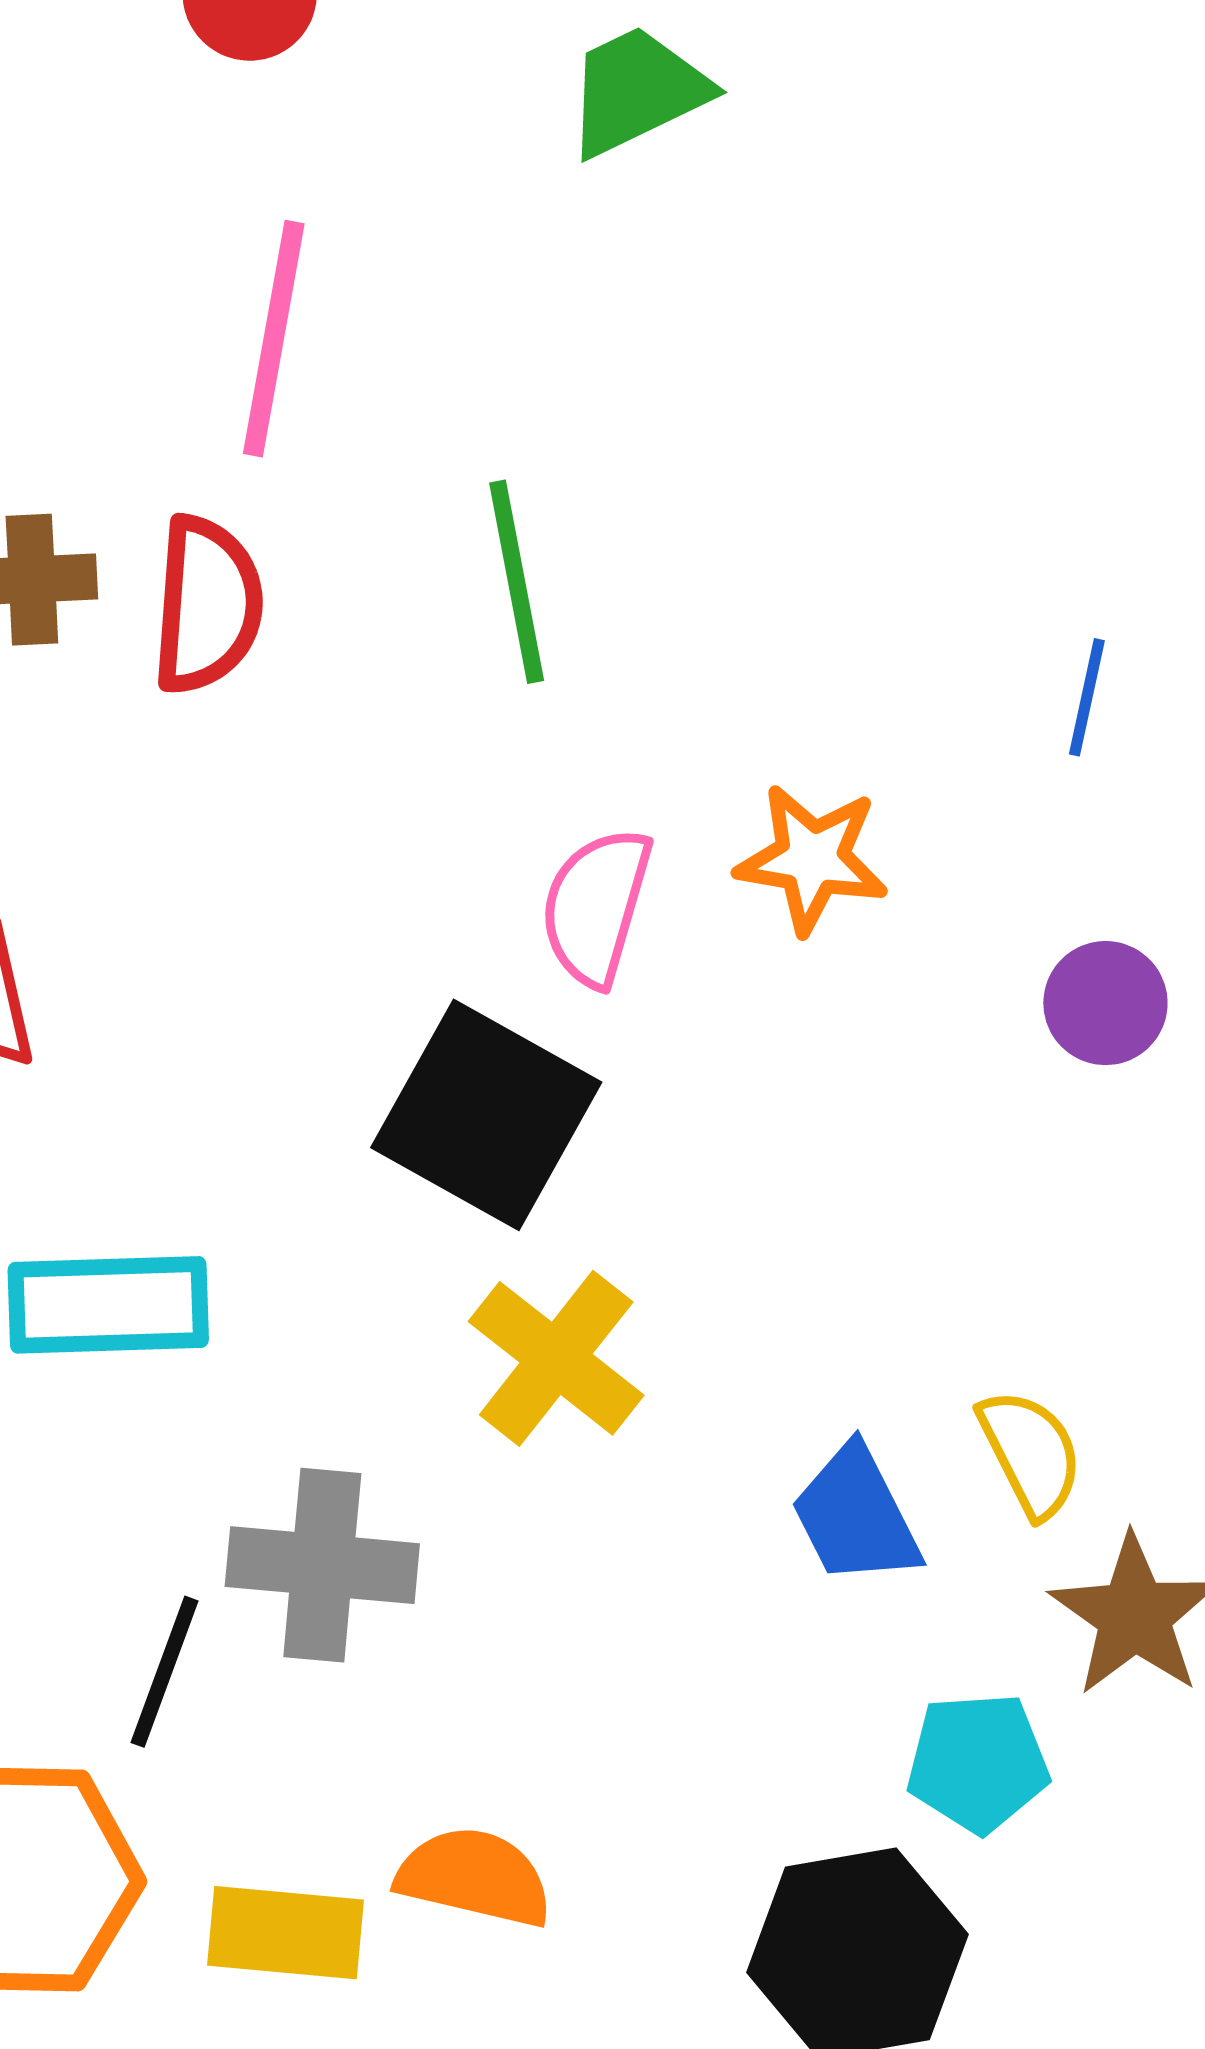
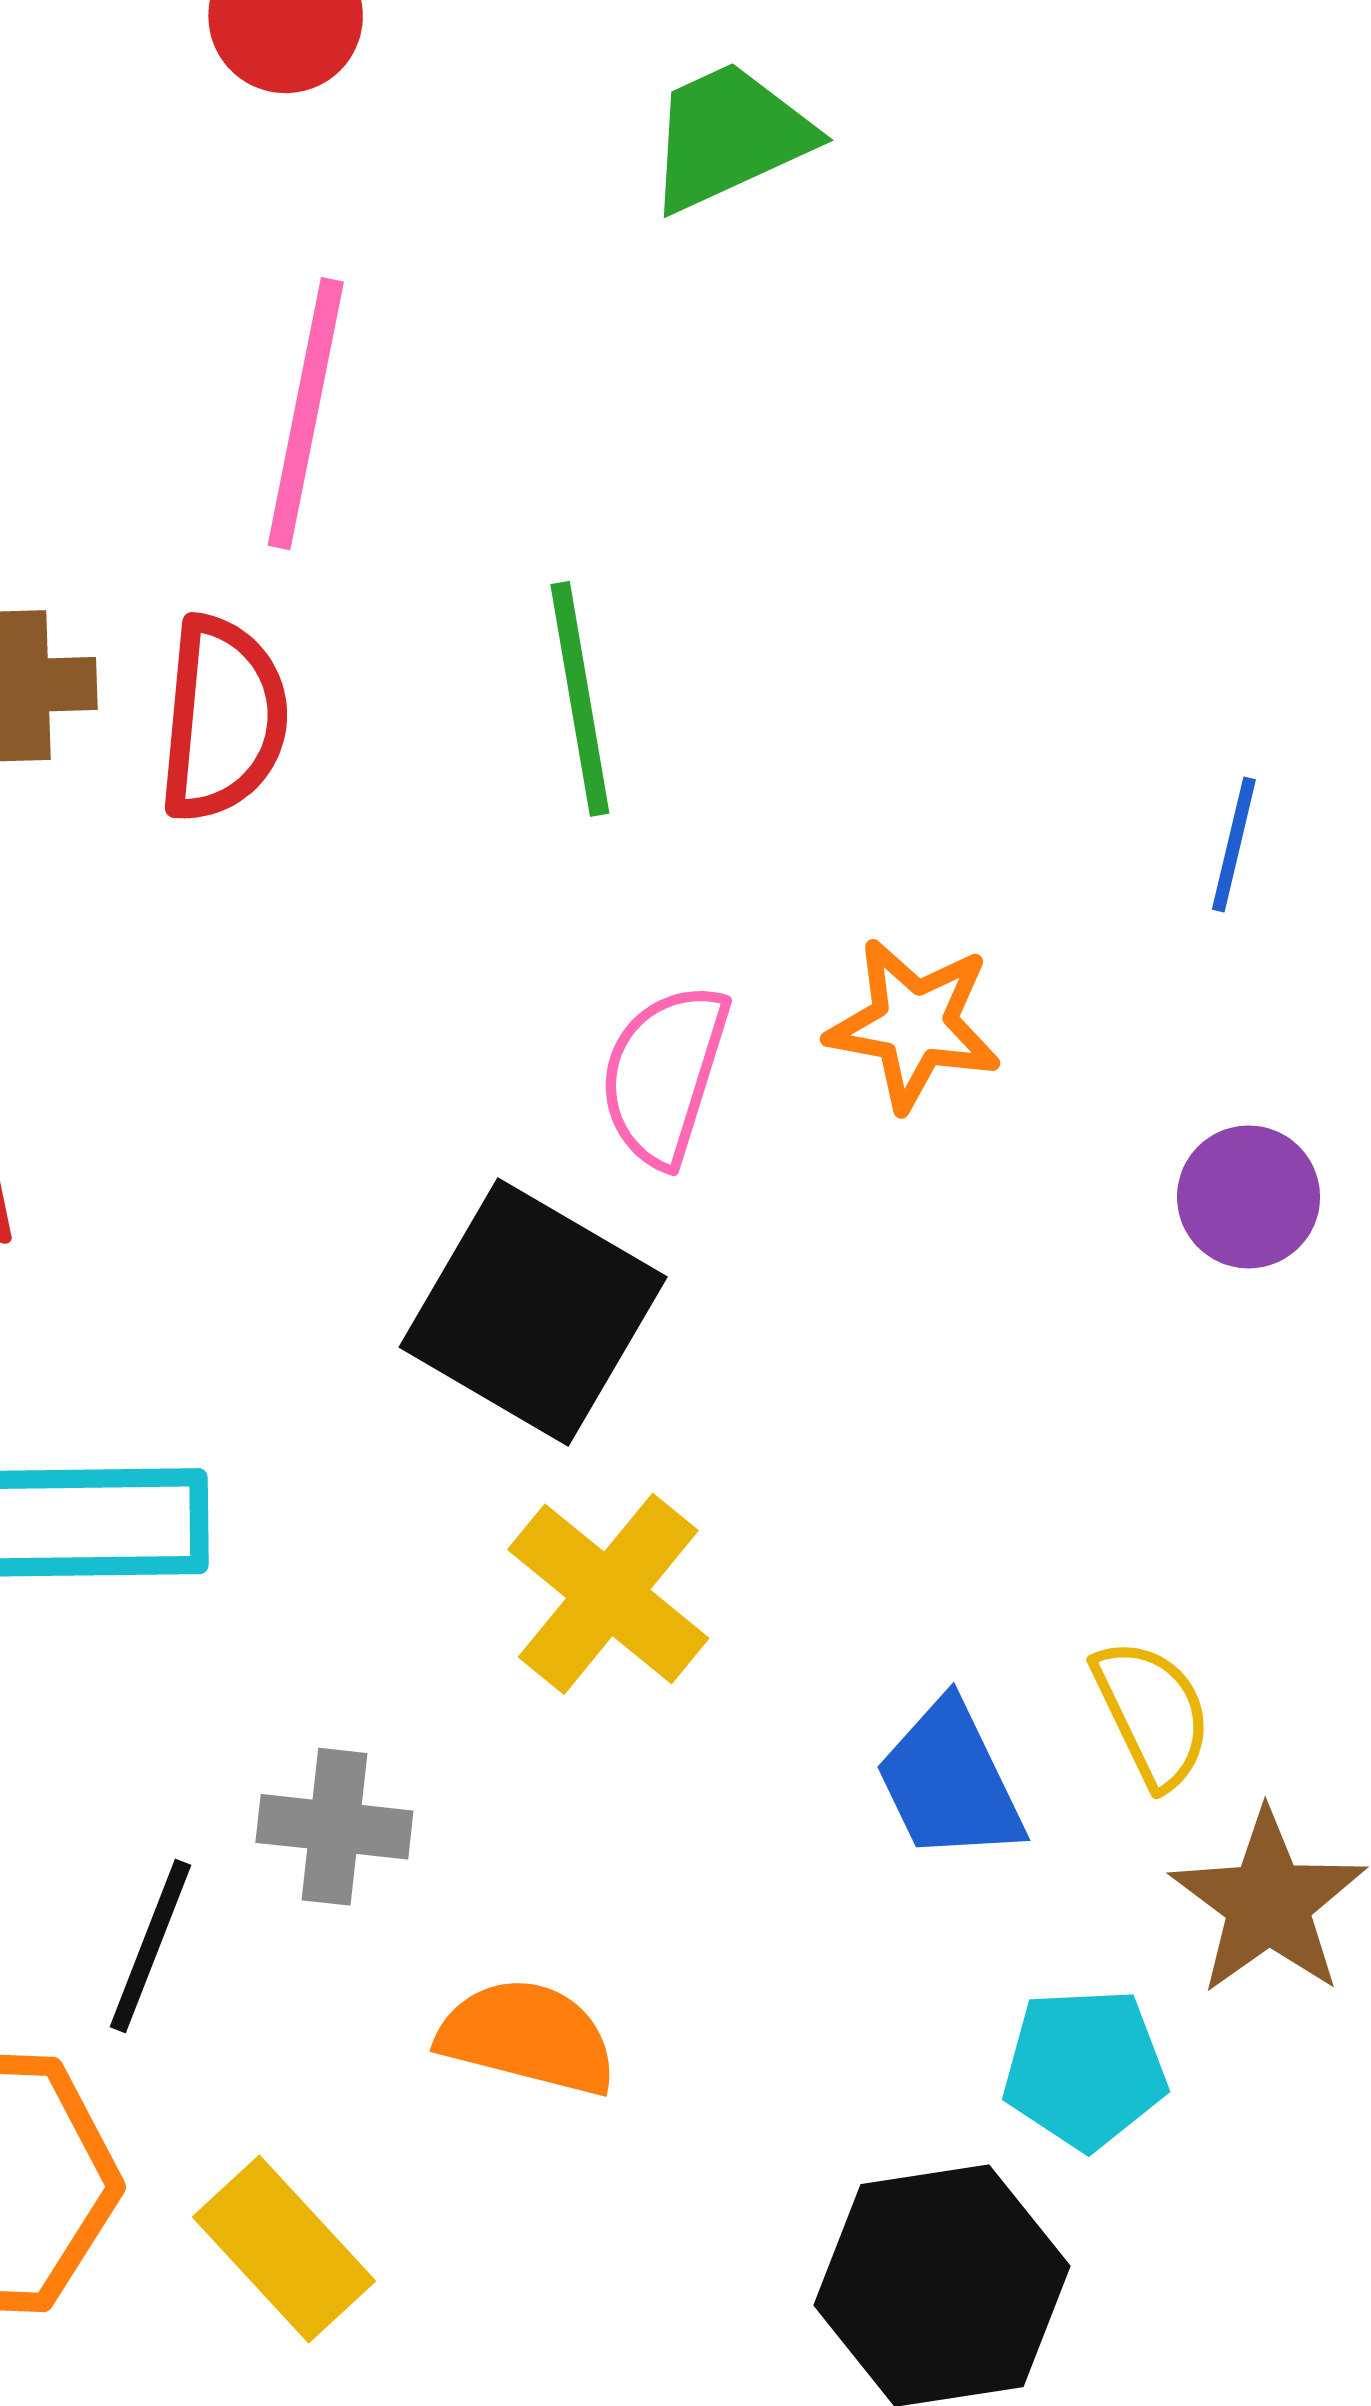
gray cross: (322, 1565) -> (334, 1827), size x0.7
orange semicircle: (474, 1877) -> (528, 2037), moved
yellow rectangle: (286, 1933) -> (284, 2249), turned 41

